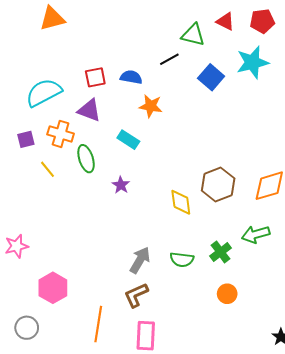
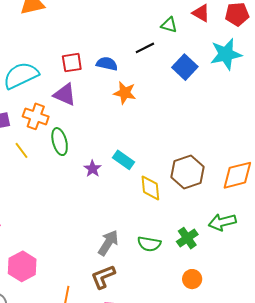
green triangle: (193, 35) -> (169, 25), size x0.7
cyan rectangle: (128, 140) -> (124, 160), moved

